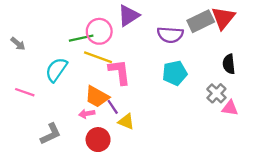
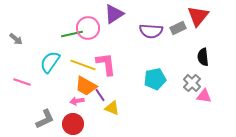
gray rectangle: (201, 21) -> (178, 28), moved, size x0.7
yellow line: (98, 57) -> (83, 65), moved
cyan pentagon: (175, 73) -> (155, 79), moved
red circle: (98, 140) -> (73, 124), moved

